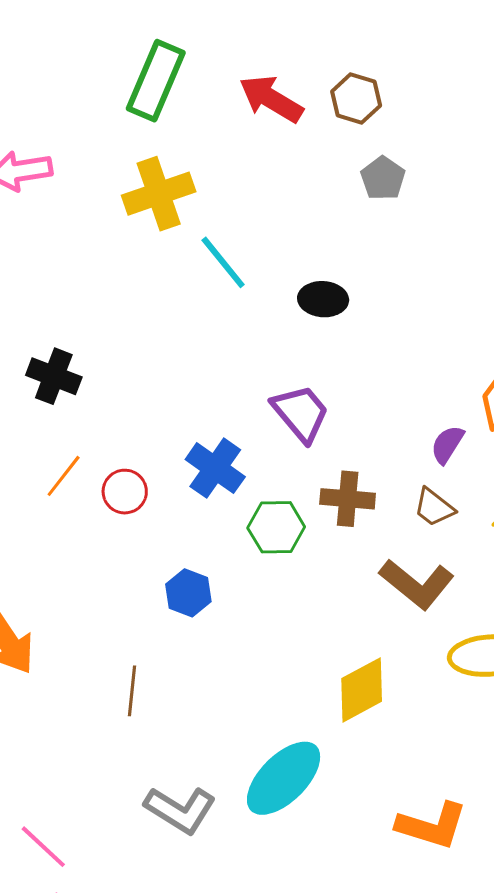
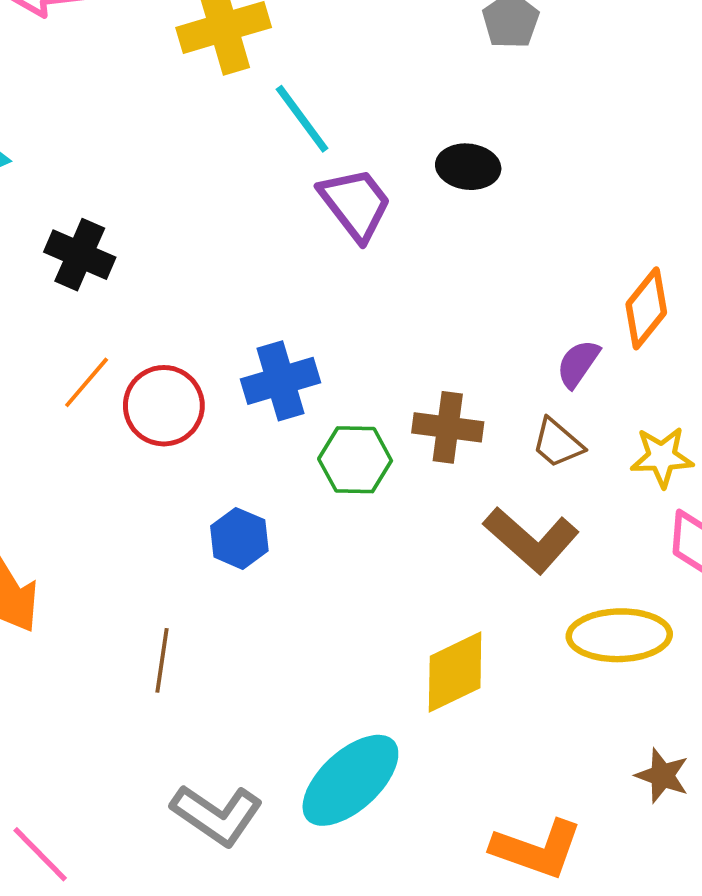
black ellipse: (323, 299) -> (468, 167), moved
purple trapezoid: (301, 413) -> (355, 204), moved
blue cross: (215, 468) -> (281, 381), turned 36
red circle: (125, 492) -> (164, 406), size x1.4

